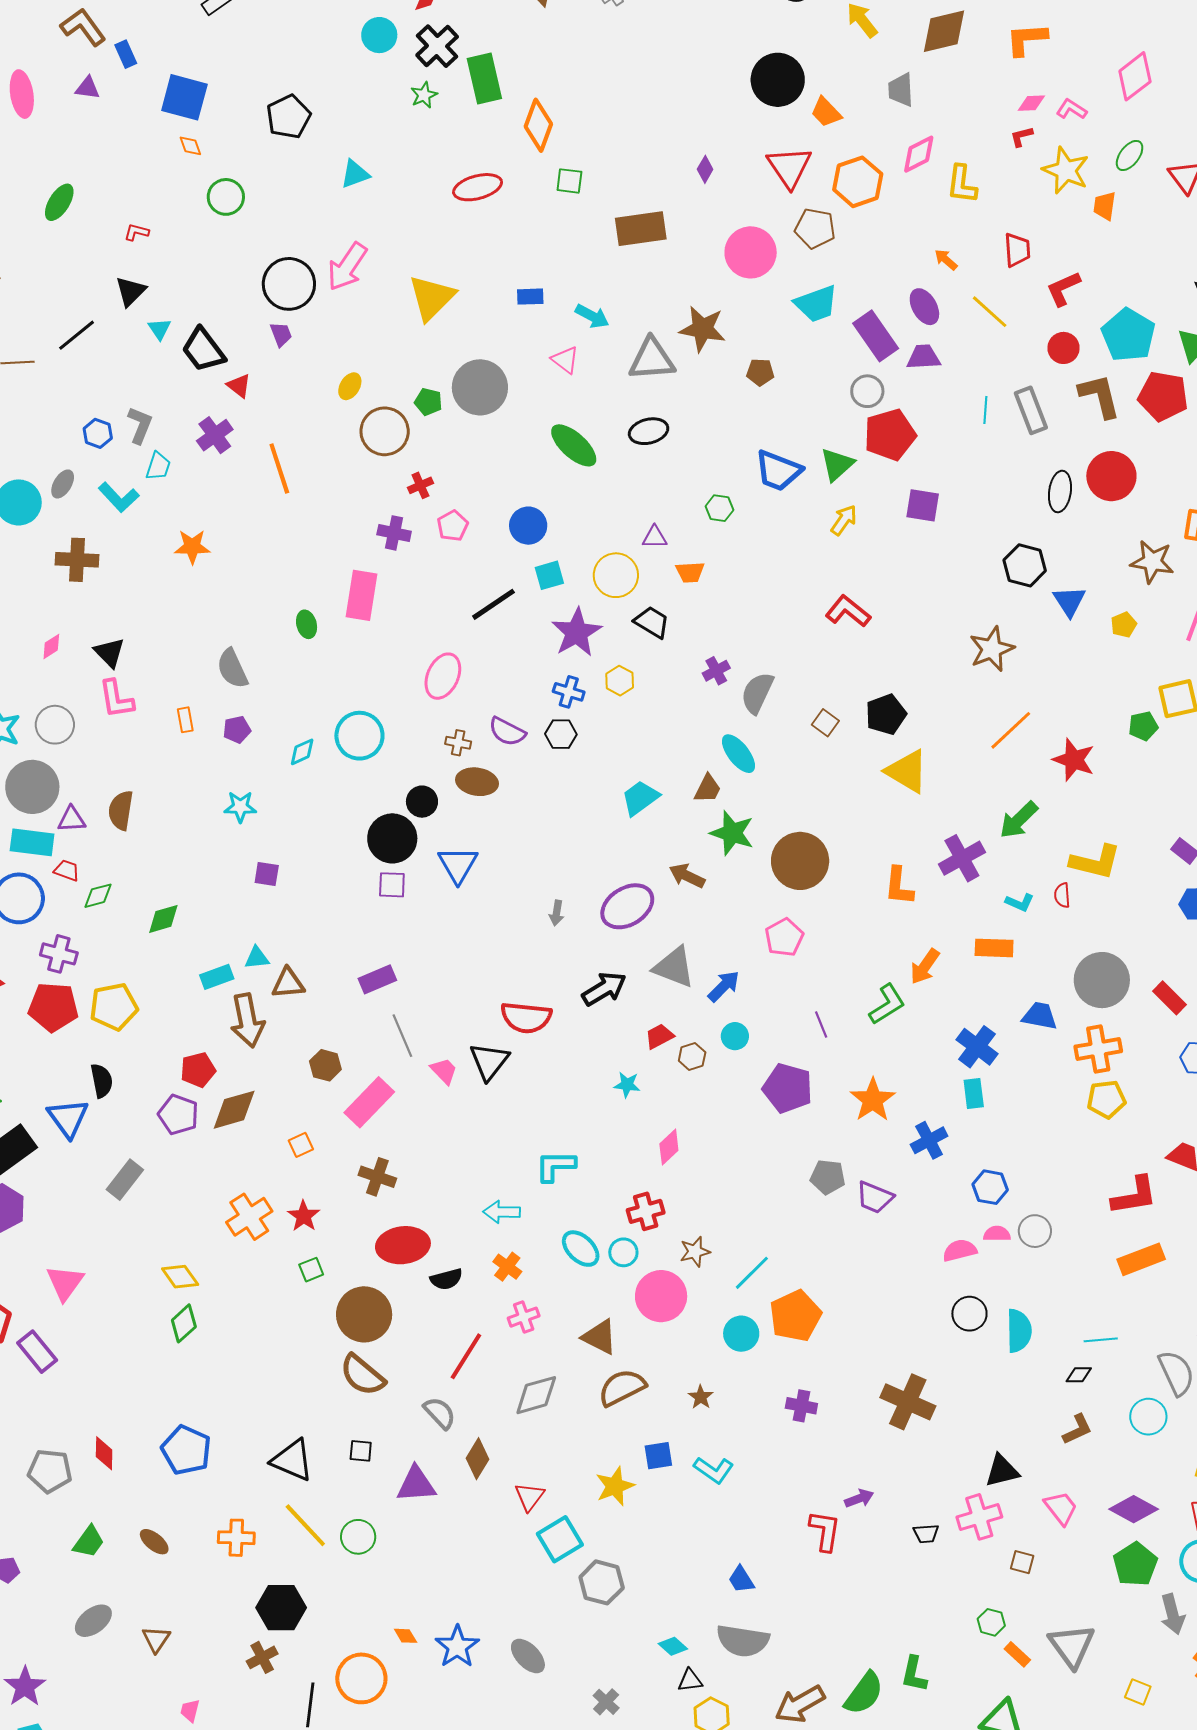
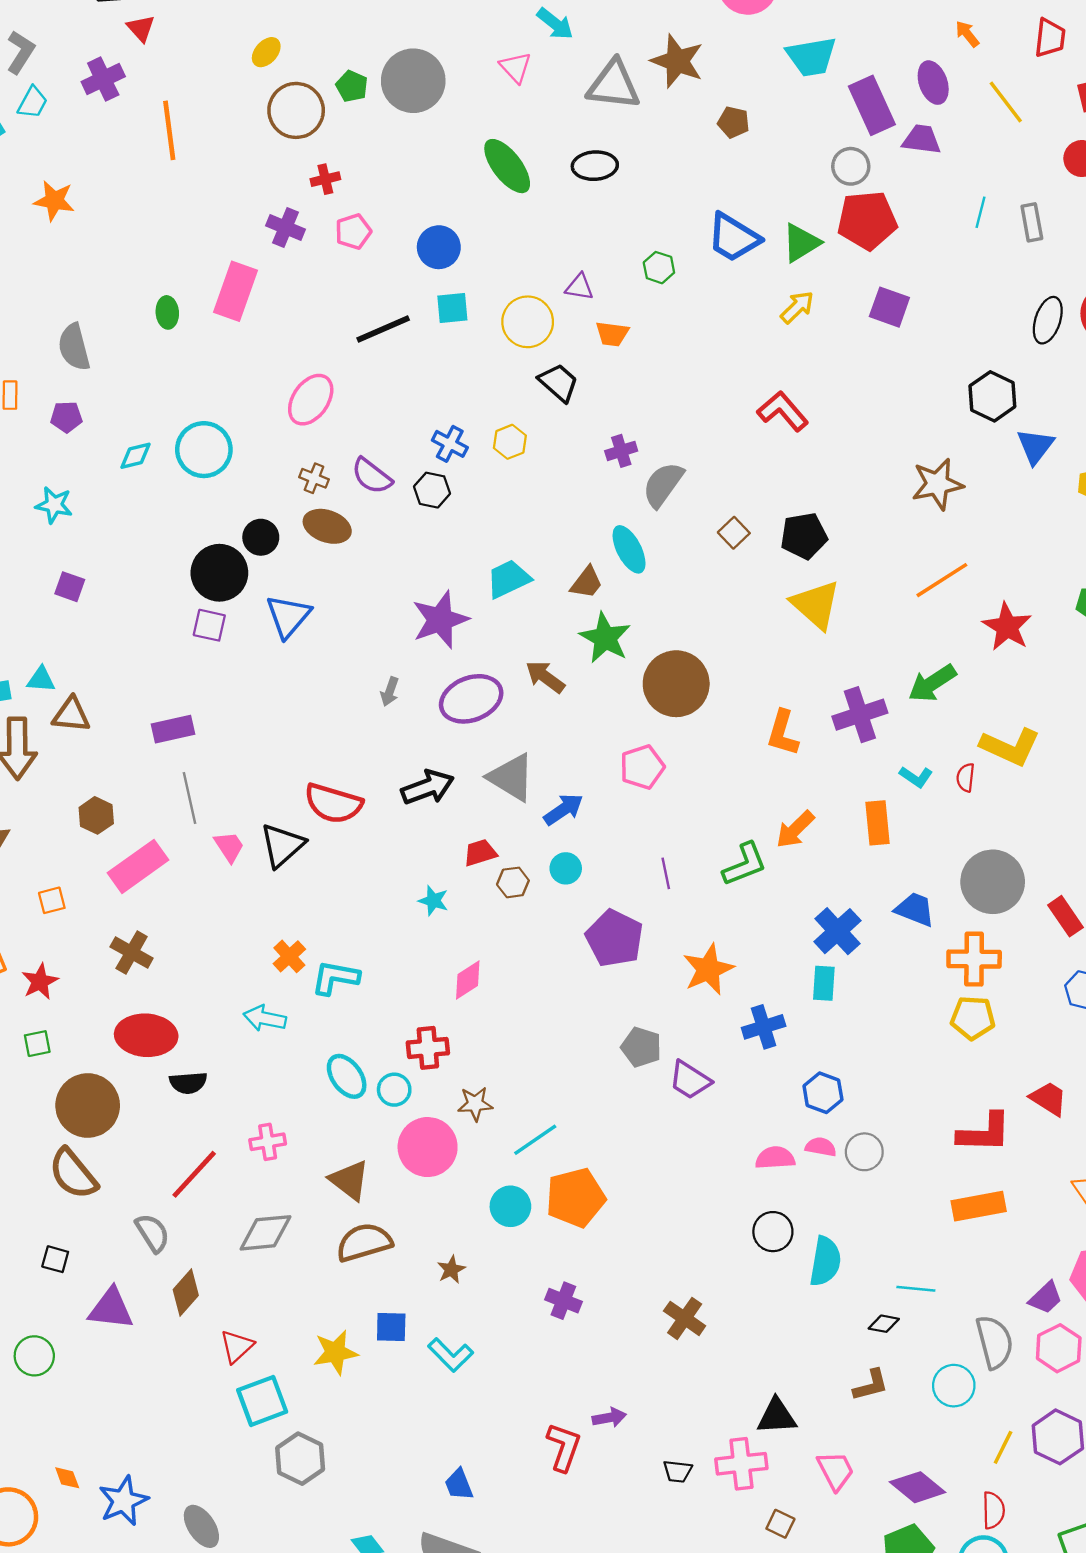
gray rectangle: (1031, 410) -> (1032, 222), size x0.7
purple star: (577, 632) -> (440, 620), moved
orange rectangle: (994, 948) -> (877, 823), turned 72
orange cross: (507, 1267) -> (289, 956), moved
brown cross: (908, 1402) -> (685, 1318), size x0.7

